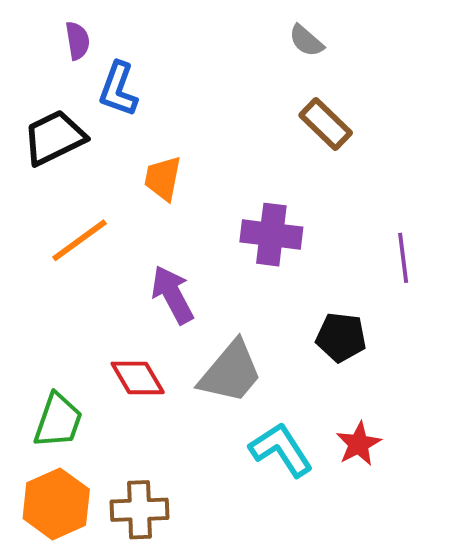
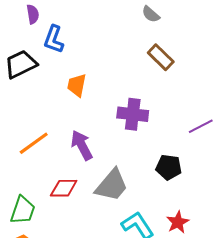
orange line: (79, 240) -> (34, 143), moved
purple line: (403, 258) -> (201, 126), turned 70
red diamond: (138, 378) -> (64, 188), turned -60

